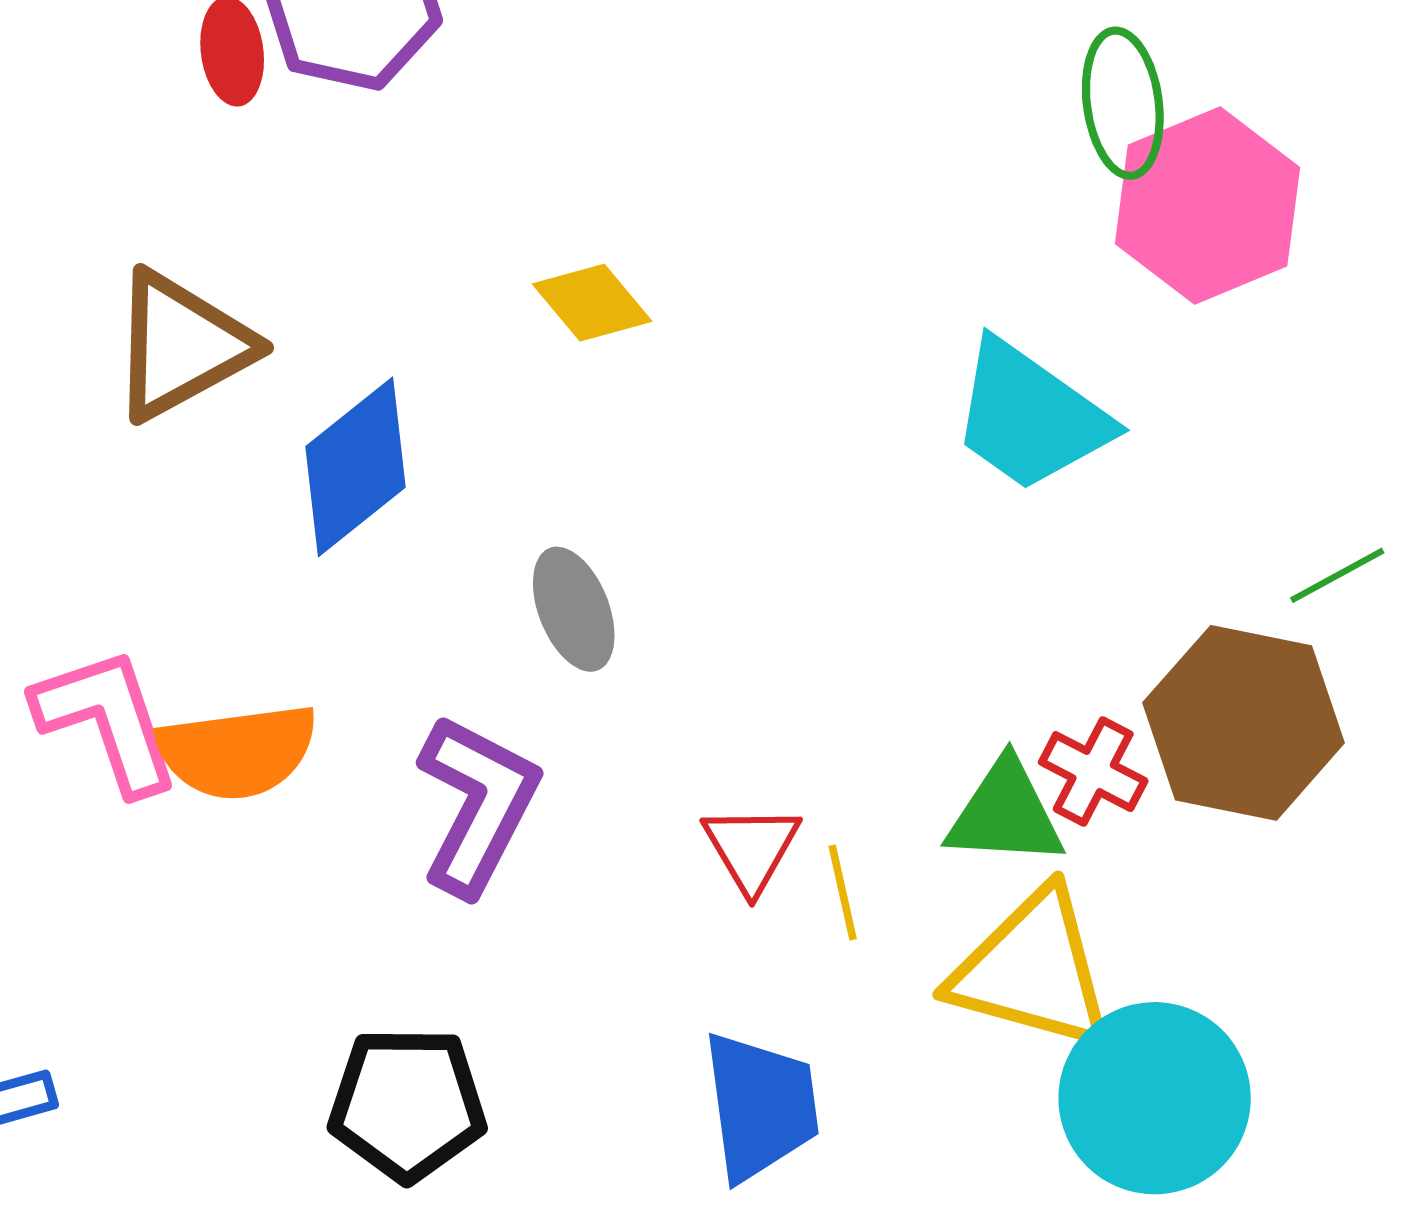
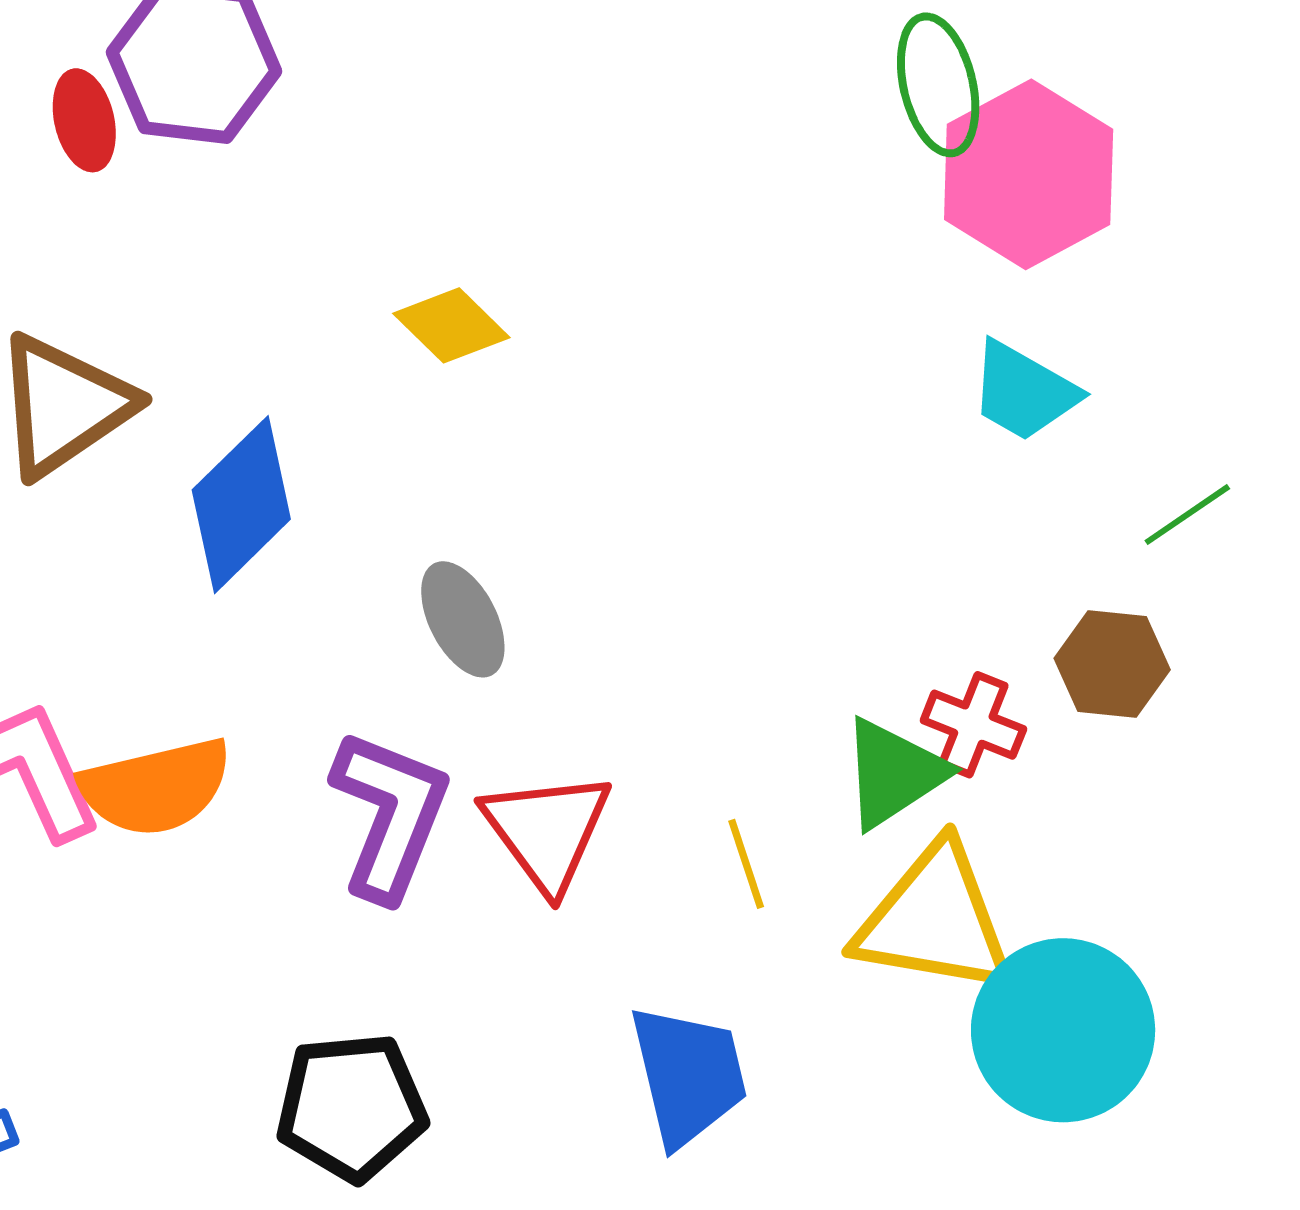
cyan trapezoid: (1030, 416) -> (1024, 391), moved, size x0.7
brown hexagon: (1244, 723) -> (1112, 664), size x0.6
green triangle: (1005, 814) -> (894, 773), turned -31
red triangle: (751, 848) -> (547, 831), moved, size x1.4

